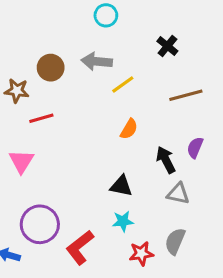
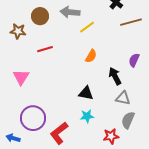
brown line: (186, 95) -> (131, 22), moved
red line: (41, 118) -> (45, 49), moved
purple semicircle: (195, 148) -> (134, 60), moved
gray semicircle: (175, 241) -> (128, 120), moved
red star: (141, 254) -> (111, 136), moved

